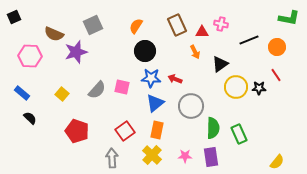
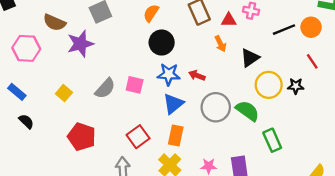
orange circle: (277, 47) -> (311, 27), moved
red line: (276, 75) -> (312, 61), moved
green semicircle: (213, 128) -> (247, 111), moved, turned -55

